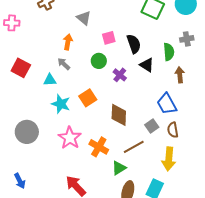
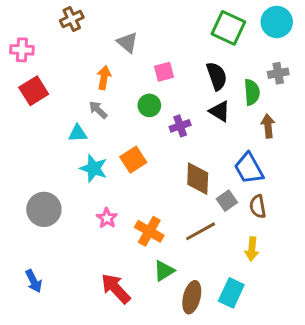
black semicircle: (134, 44) -> (217, 76), moved
red square: (21, 68) -> (34, 91), moved, turned 30
purple cross: (120, 75) -> (180, 126), turned 32
brown diamond: (119, 115) -> (198, 179), moved
pink star: (70, 138) -> (107, 218), size x0.6
yellow arrow: (169, 159) -> (252, 249), size x0.7
green triangle: (119, 168) -> (164, 271), moved

